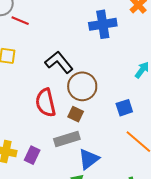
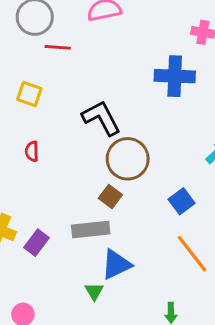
red line: (20, 21) -> (58, 47), turned -30
red semicircle: (46, 103) -> (32, 151), moved, size x0.5
blue square: (124, 108) -> (182, 201), turned -30

